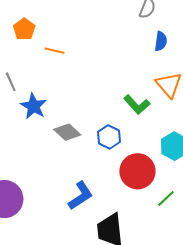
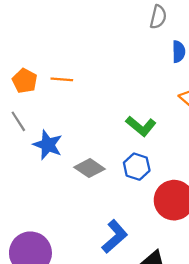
orange pentagon: (24, 29) -> (25, 81), moved
green L-shape: (137, 105) -> (141, 126), moved

